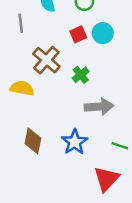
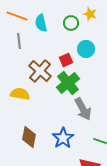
red square: (78, 34) -> (66, 60), moved
green cross: (81, 75) -> (68, 83), size x1.6
gray arrow: (99, 107) -> (83, 109), turned 65

